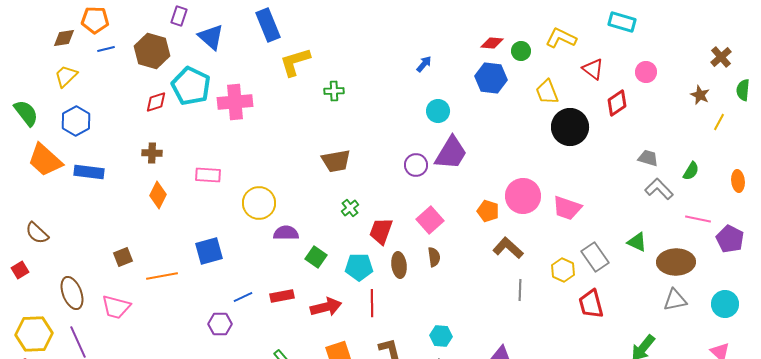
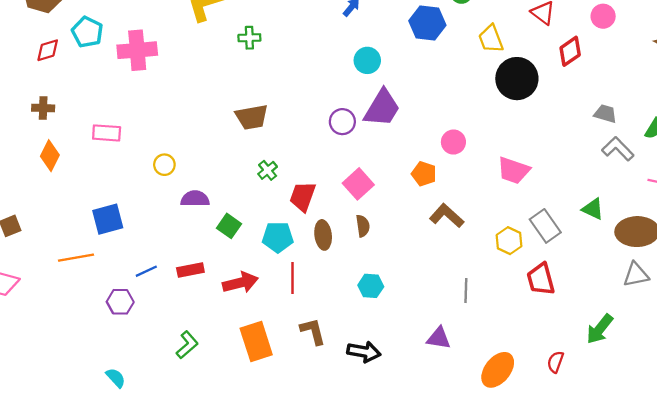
cyan pentagon: (191, 86) -> (87, 32), size x0.7
pink circle: (523, 196) -> (453, 142), moved, size x0.6
yellow circle: (259, 203) -> (164, 165), size x0.6
orange line: (162, 276) -> (76, 258), moved
gray line: (520, 290) -> (466, 291), moved
cyan hexagon: (441, 336) -> (371, 286), moved

